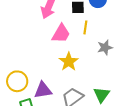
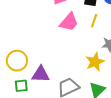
yellow star: (69, 62) -> (95, 62), moved

